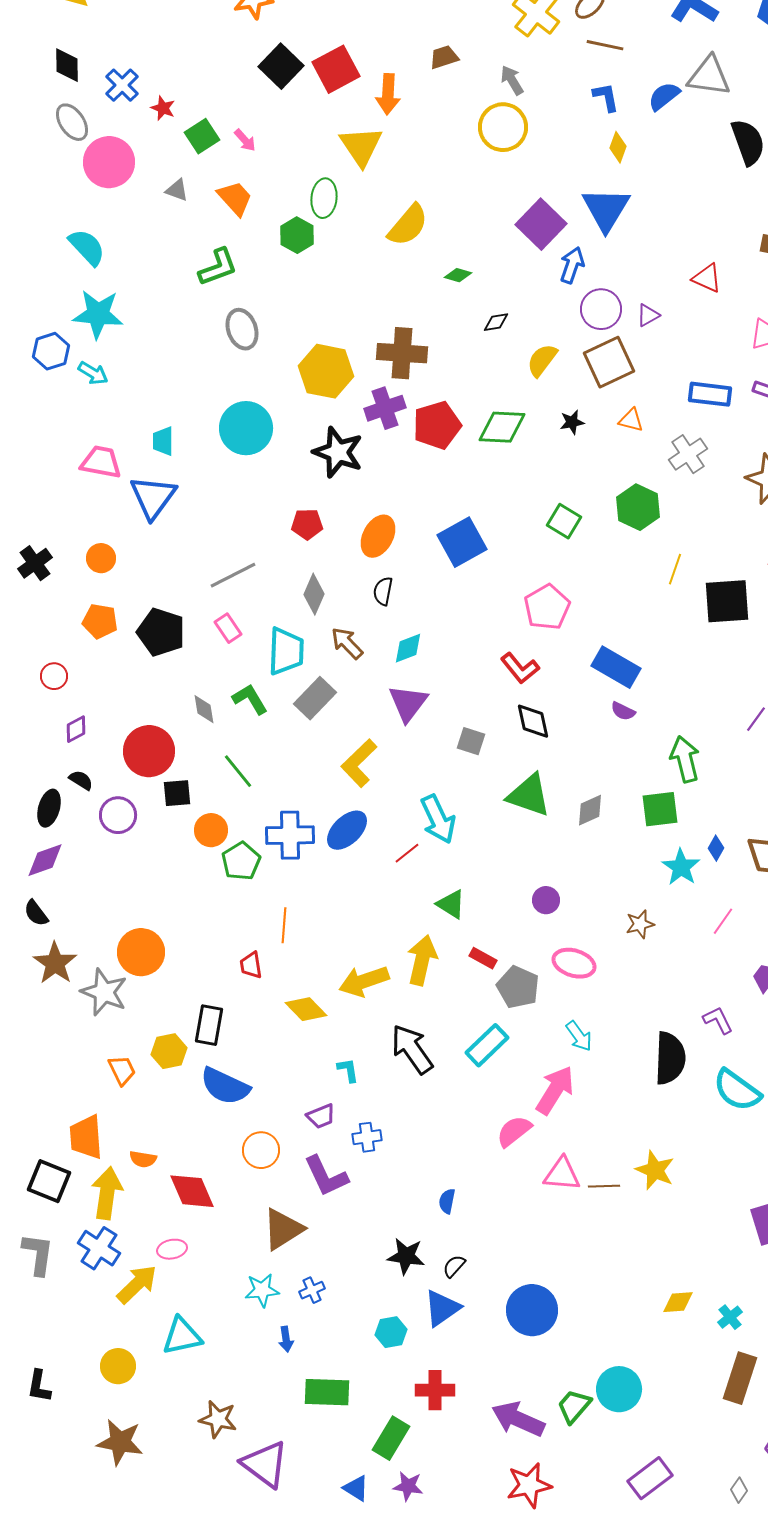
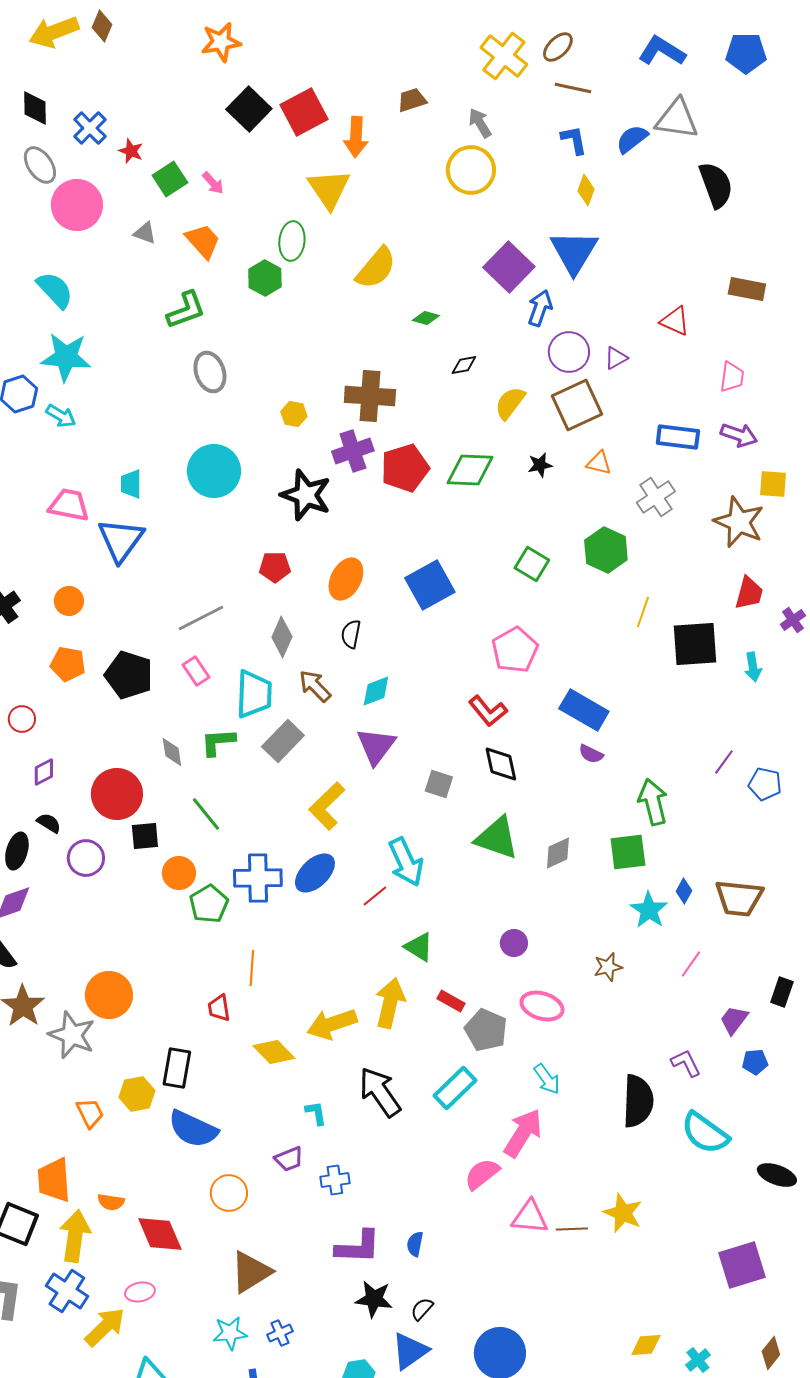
yellow hexagon: (326, 371) -> (294, 414), size x0.5
green L-shape: (250, 699) -> (218, 742), turned -63
purple L-shape: (326, 1176) -> (358, 1247), moved, turned -63

